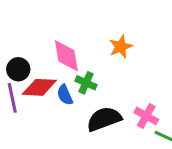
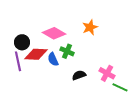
pink diamond: (66, 56) -> (54, 33), turned -50
black semicircle: (104, 119) -> (79, 75), size x0.6

